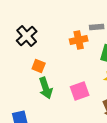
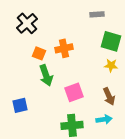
orange cross: (79, 40) -> (64, 48), moved
pink square: (80, 91) -> (74, 92), moved

